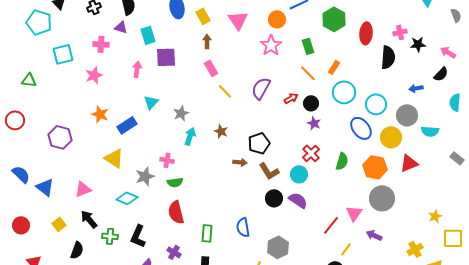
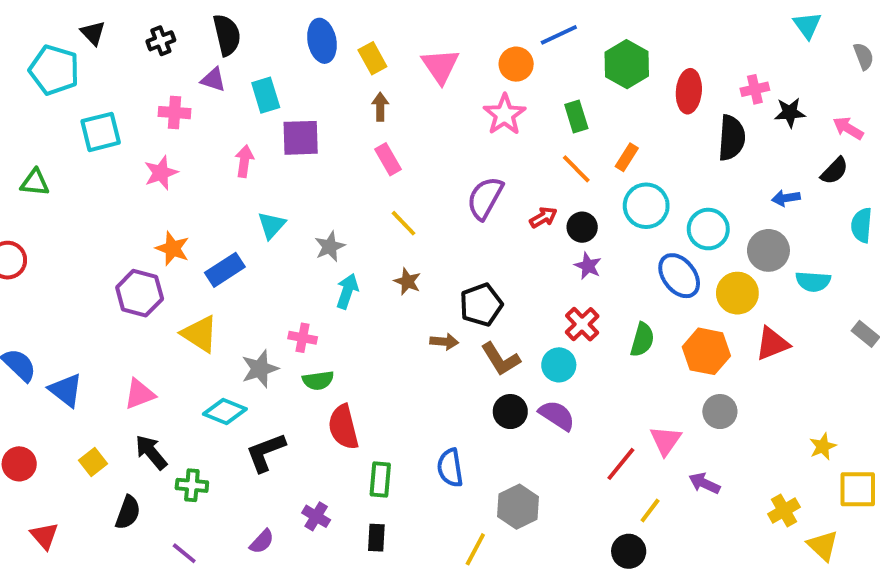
yellow line: (225, 91) -> (404, 223), moved
purple hexagon: (60, 137) -> (140, 293), moved
gray circle: (382, 198) -> (720, 412), size x0.7
red semicircle: (176, 212) -> (343, 427), moved
black L-shape: (138, 236) -> (266, 452), moved, turned 45

